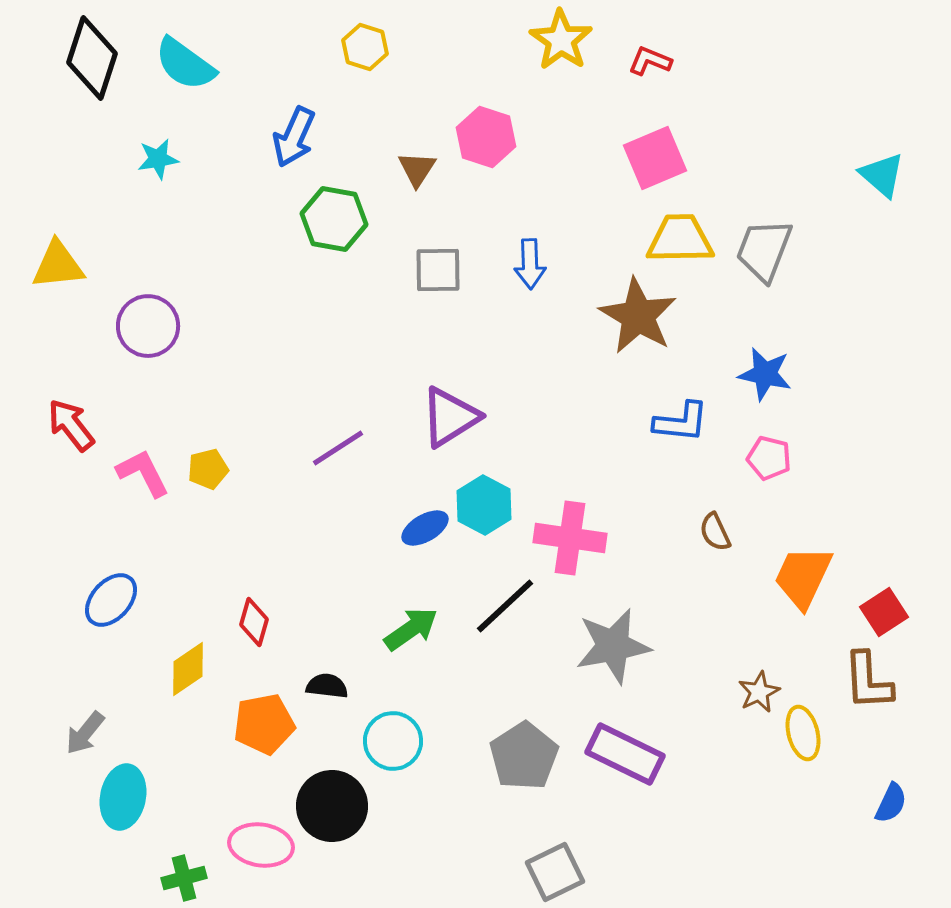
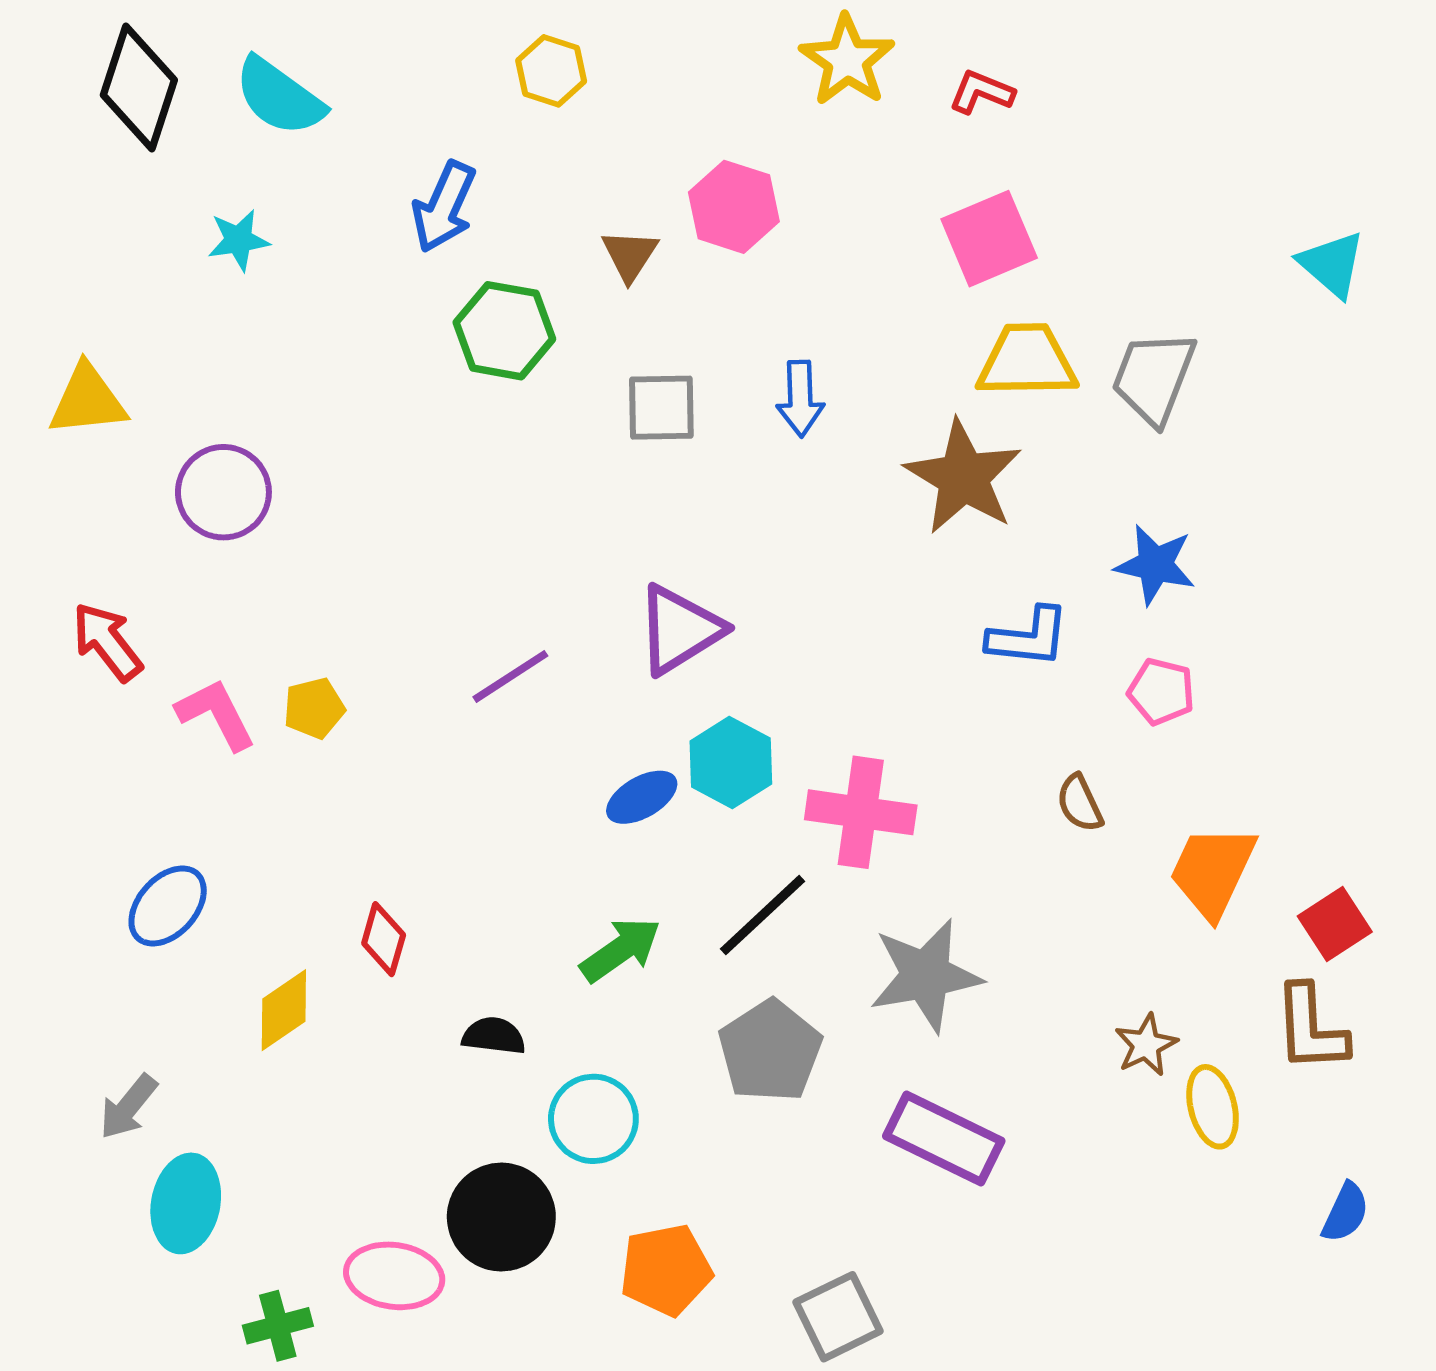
orange pentagon: (264, 724) -> (666, 1270), moved
gray pentagon: (524, 756) -> (770, 1051), moved

